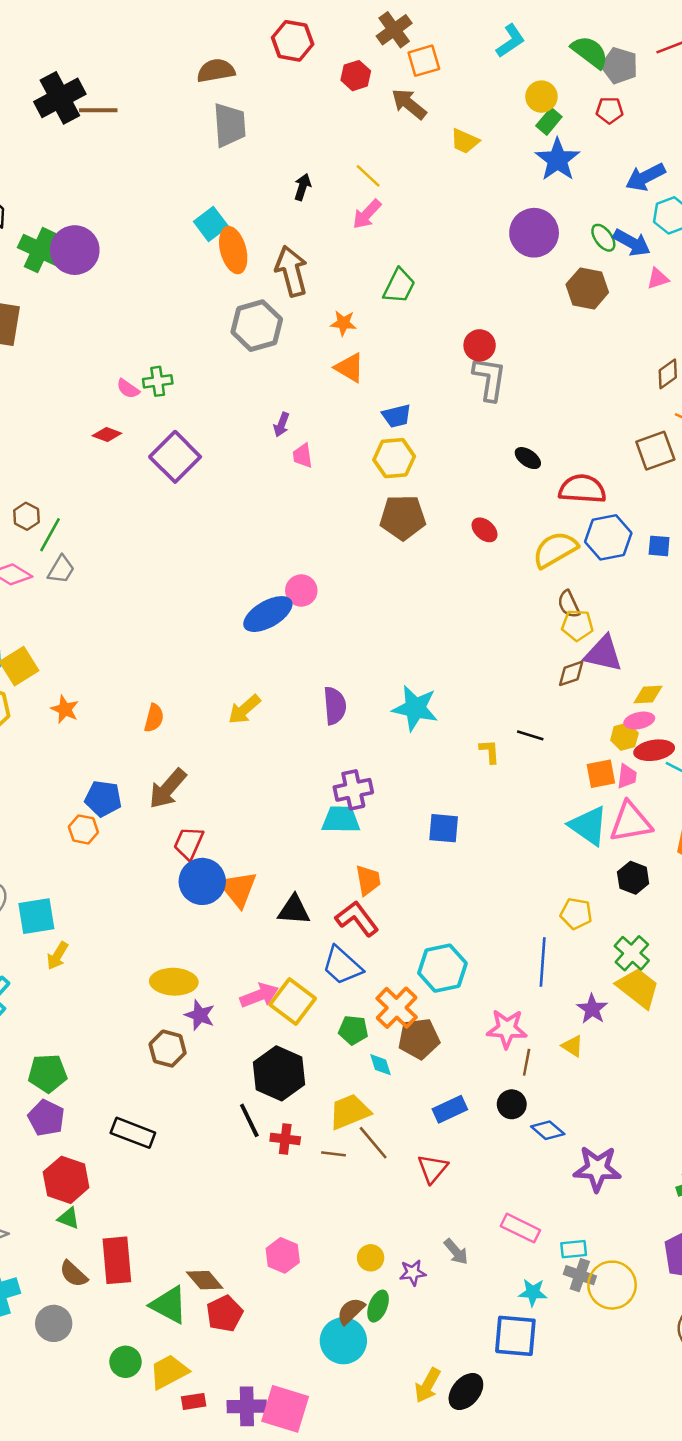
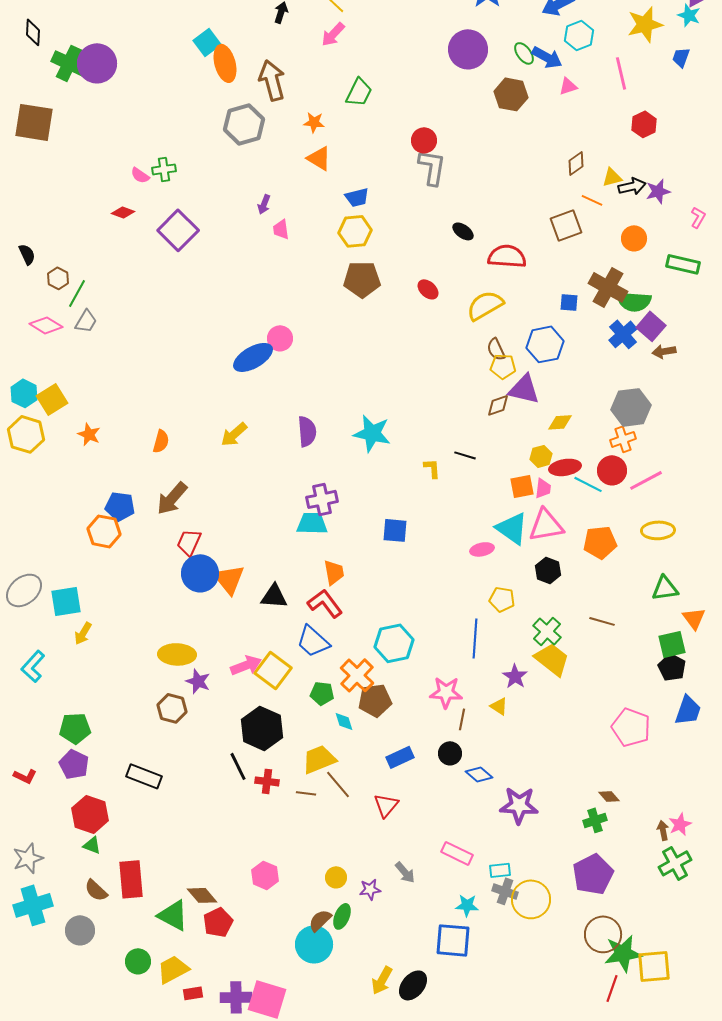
blue hexagon: (608, 537) -> (545, 344), moved
pink ellipse: (639, 721) -> (482, 549), moved
orange hexagon: (83, 829) -> (104, 531), size x1.4

